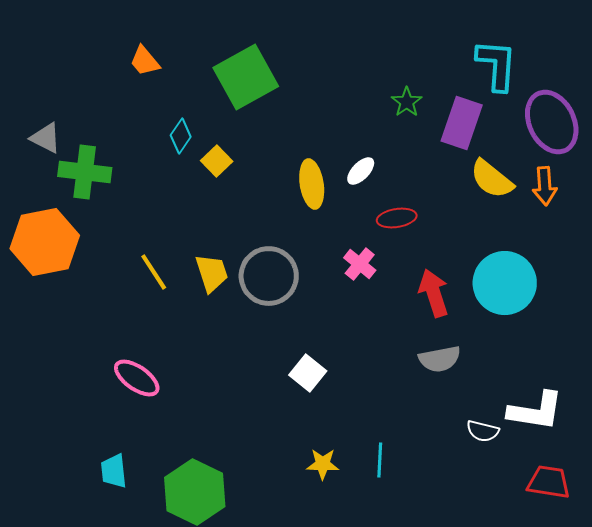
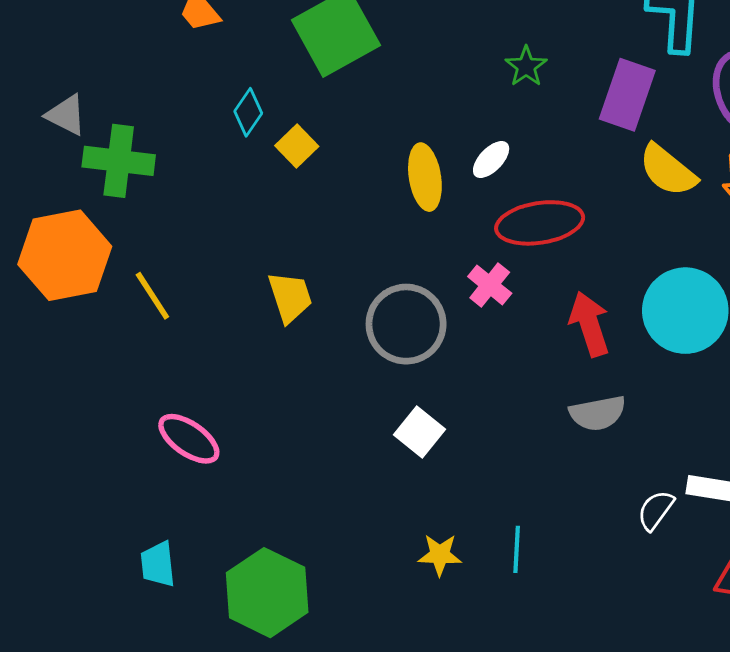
green star: (407, 102) -> (526, 66), moved
red ellipse: (397, 218) -> (540, 223), size x1.6
yellow line: (154, 272) -> (152, 296), moved
gray circle: (269, 276) -> (406, 324), moved
white semicircle: (483, 431) -> (656, 510), turned 112

